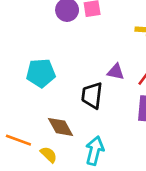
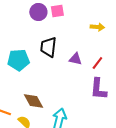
black trapezoid: (92, 95) -> (48, 47), moved

